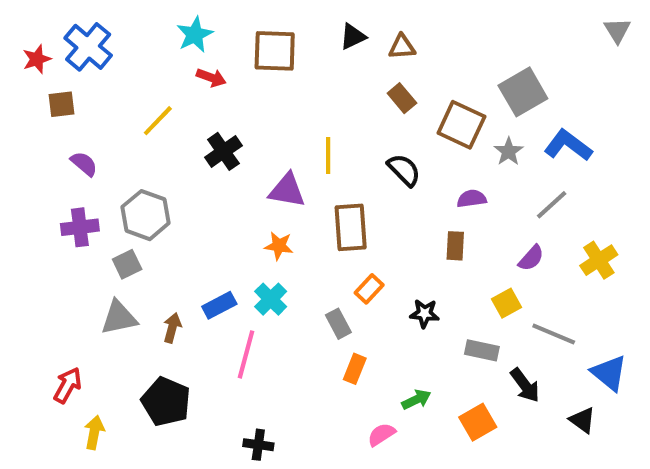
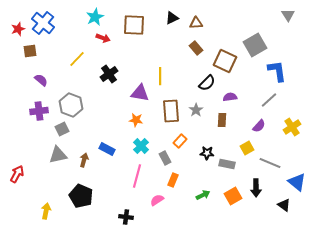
gray triangle: (617, 30) -> (288, 15), moved
blue L-shape: (568, 145) -> (277, 71), turned 45
gray star: (509, 151) -> (196, 110), moved
black semicircle: (404, 170) -> (207, 83), moved, turned 90
cyan cross: (271, 299) -> (141, 146), moved
blue rectangle: (219, 305) -> (107, 149), turned 56
gray rectangle: (482, 350) -> (227, 164), moved
pink line: (246, 354) -> (137, 176), moved
red arrow: (68, 385) -> (17, 174), moved
black arrow: (525, 385) -> (256, 188), turned 36
orange square: (478, 422) -> (233, 196), moved
pink semicircle: (381, 434) -> (157, 200), moved

